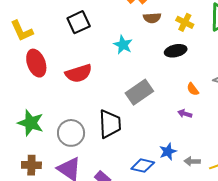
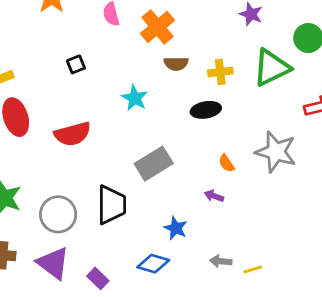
black square: (79, 22) -> (76, 64), size x0.6
yellow cross: (185, 22) -> (220, 72), turned -36
blue star: (168, 151) -> (176, 228), moved, turned -30

